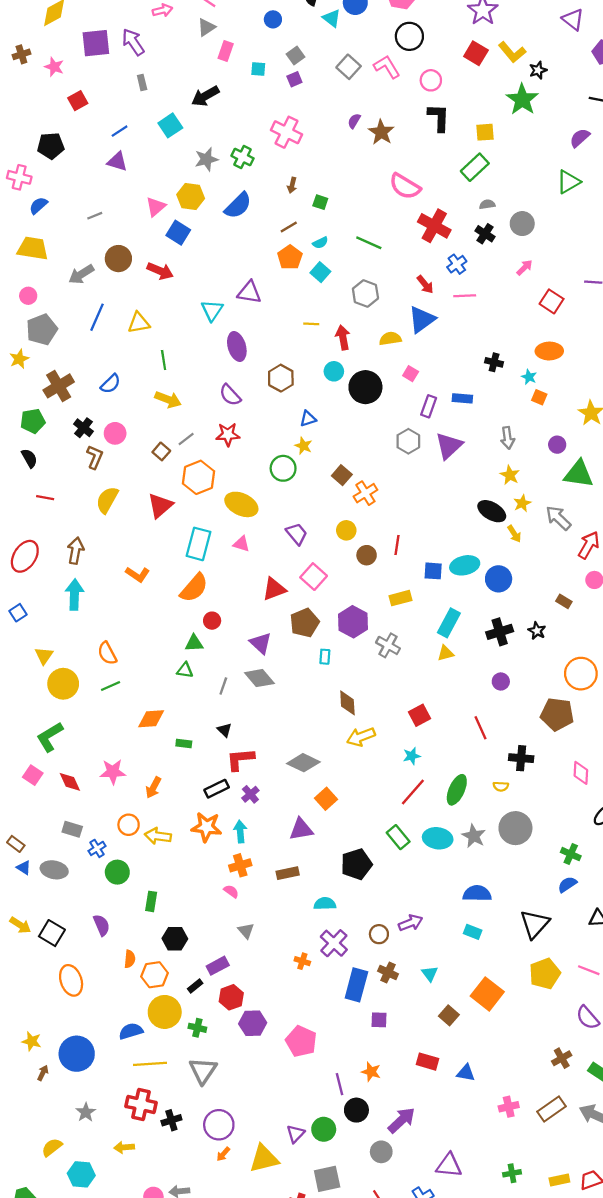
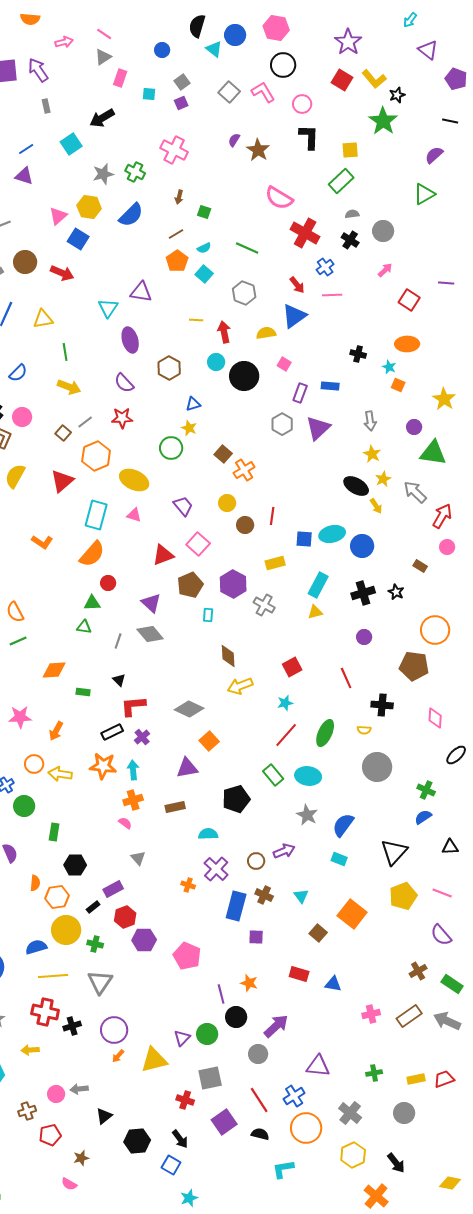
gray star: (474, 836) -> (307, 815), moved
blue semicircle: (477, 894) -> (343, 825), turned -55

